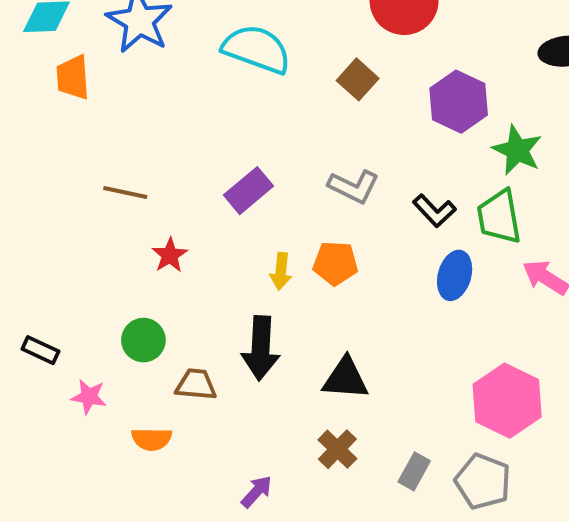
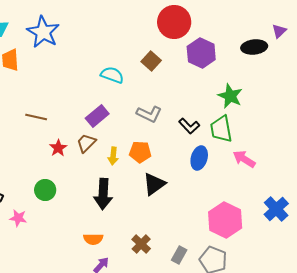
cyan semicircle: (257, 49) -> (112, 75), moved, size x0.7
purple hexagon: (459, 102) -> (201, 53), moved
black triangle: (345, 378) -> (154, 184), moved, turned -40
brown trapezoid: (196, 385) -> (86, 143), moved, turned -50
orange semicircle: (152, 439) -> (93, 239), moved

